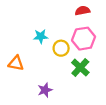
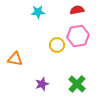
cyan star: (41, 36) -> (38, 12), moved
green cross: (80, 68) -> (77, 84), moved

